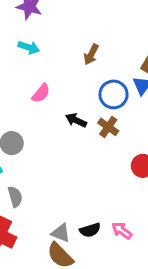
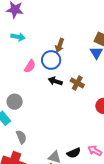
brown arrow: (91, 54) -> (60, 45), moved
blue circle: (114, 94) -> (51, 60), moved

